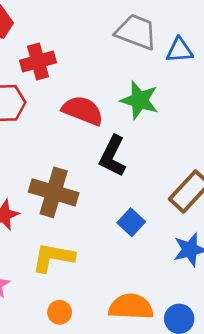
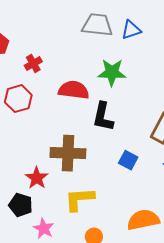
red cross: (38, 62) -> (33, 64), size x0.7

